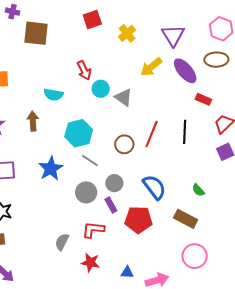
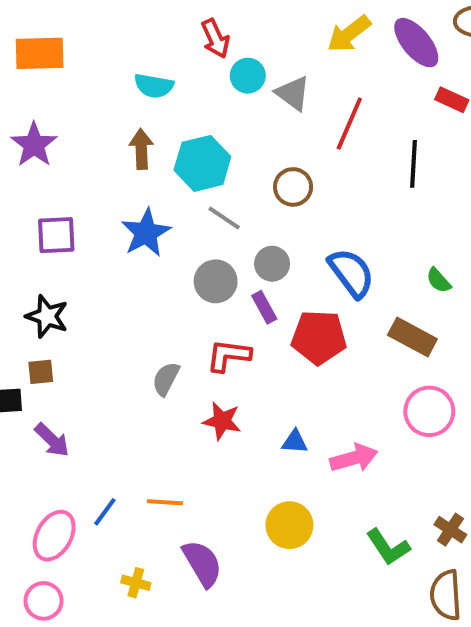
brown arrow: (33, 121) -> (141, 149), moved
red line: (152, 134) -> (349, 124), moved

